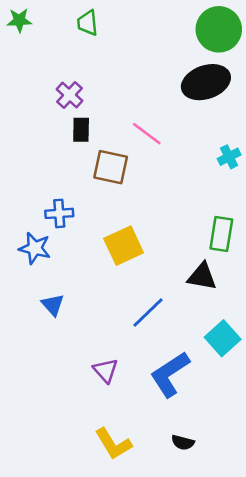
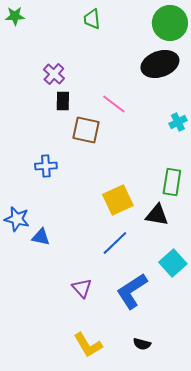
green trapezoid: (88, 23) -> (92, 19), moved
yellow square: (124, 246) -> (118, 200), moved
blue star: (35, 248) -> (17, 219), moved
blue triangle: (53, 305) -> (41, 237), turned -36

